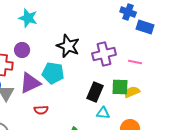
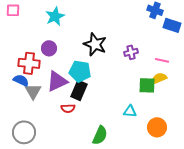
cyan star: (28, 18) -> (55, 16), turned 30
purple cross: (104, 54) -> (131, 52), size x0.6
black rectangle: (95, 92) -> (79, 90), moved
yellow semicircle: (132, 92) -> (159, 78), moved

